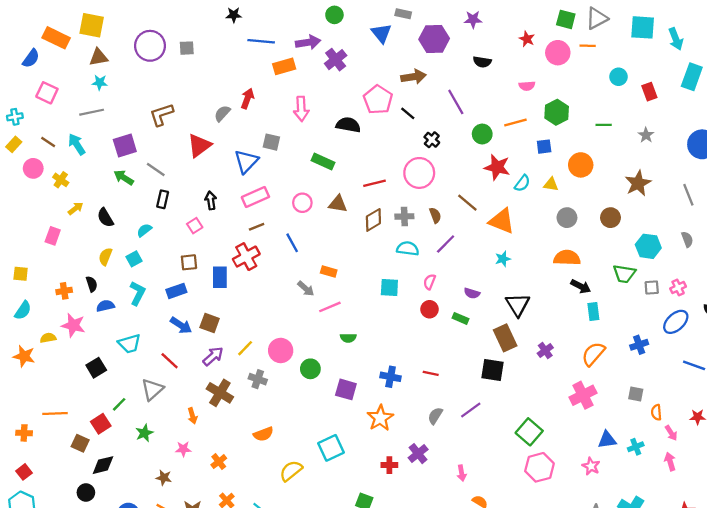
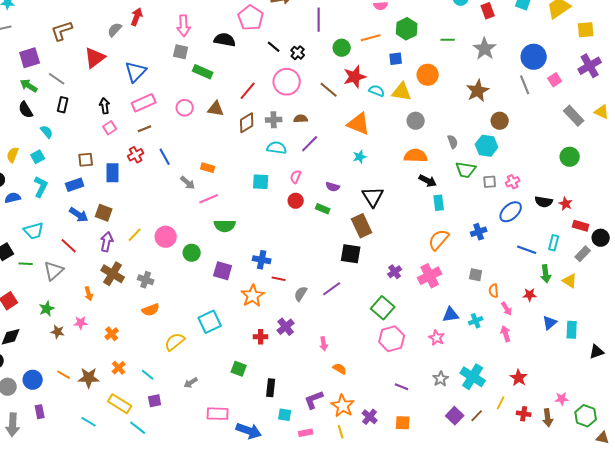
purple line: (456, 102) -> (319, 20), turned 30
black line: (408, 113) -> (274, 47), moved
gray star: (646, 135) -> (485, 49), size x1.6
gray square: (271, 142) -> (181, 52), moved
red star: (497, 167) -> (355, 77), turned -30
red line: (375, 183) -> (248, 91), turned -36
cyan semicircle: (522, 183) -> (377, 91), turned -105
yellow triangle: (551, 184) -> (402, 92), size x1.5
gray line: (688, 195) -> (525, 85), moved
brown line: (467, 203) -> (329, 90), moved
brown semicircle: (435, 215) -> (301, 119), turned -72
black semicircle: (105, 218) -> (26, 110), moved
brown circle: (610, 218) -> (500, 121), moved
pink square: (195, 226) -> (110, 128), moved
cyan semicircle: (144, 230) -> (47, 132), turned 88
gray semicircle: (687, 239) -> (453, 142), moved
blue line: (292, 243) -> (165, 157), moved
red cross: (246, 257) -> (136, 155), size x0.7
green semicircle: (348, 338) -> (225, 226), size x1.5
purple cross: (545, 350) -> (395, 272), moved
purple arrow: (213, 356) -> (107, 242), turned -36
red line: (431, 373) -> (279, 279), moved
gray cross: (258, 379) -> (146, 280), moved
green line: (119, 404) -> (26, 264), moved, turned 48
brown star: (164, 478) -> (58, 332), moved

